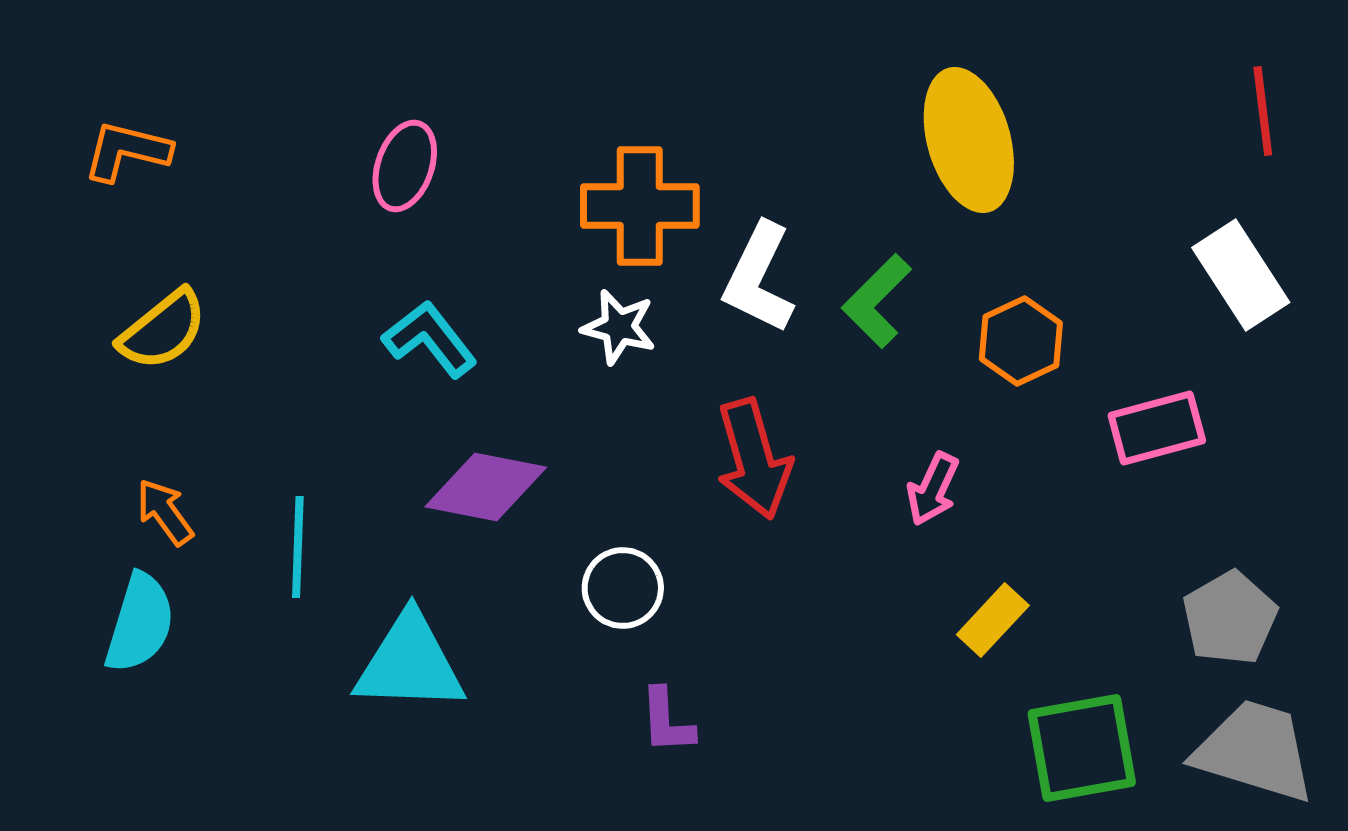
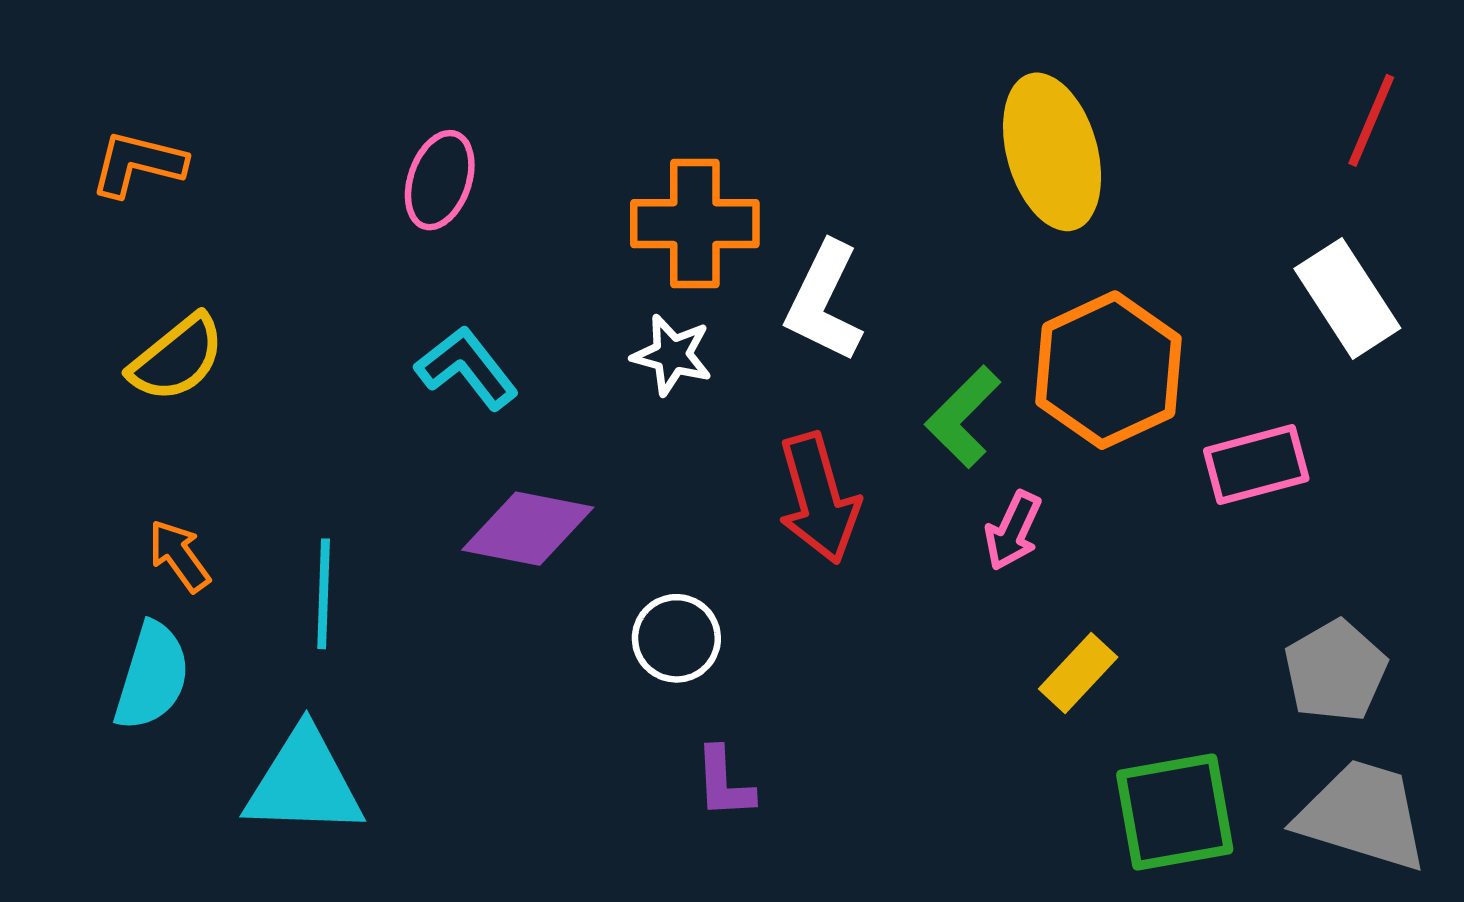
red line: (1263, 111) -> (1371, 120), turned 30
green L-shape: (877, 301) -> (963, 417), moved
orange hexagon: (1021, 341) -> (1108, 370), size x1.6
cyan triangle: (410, 663) -> (304, 783), moved

